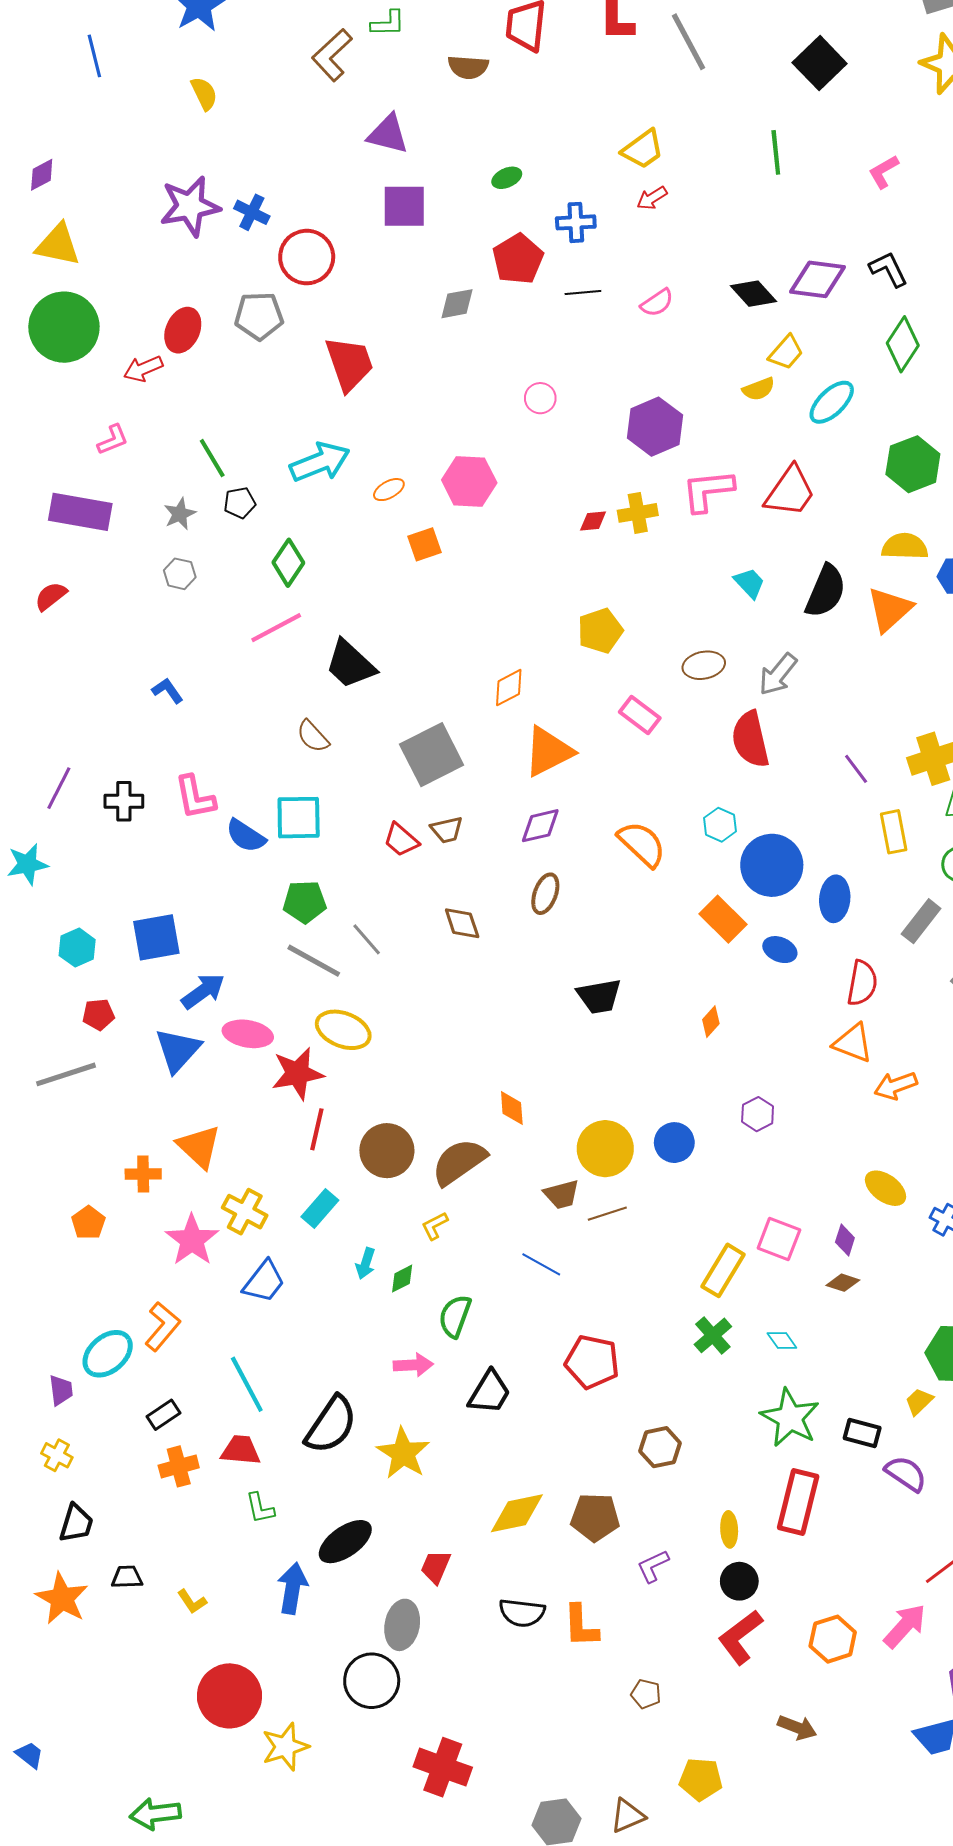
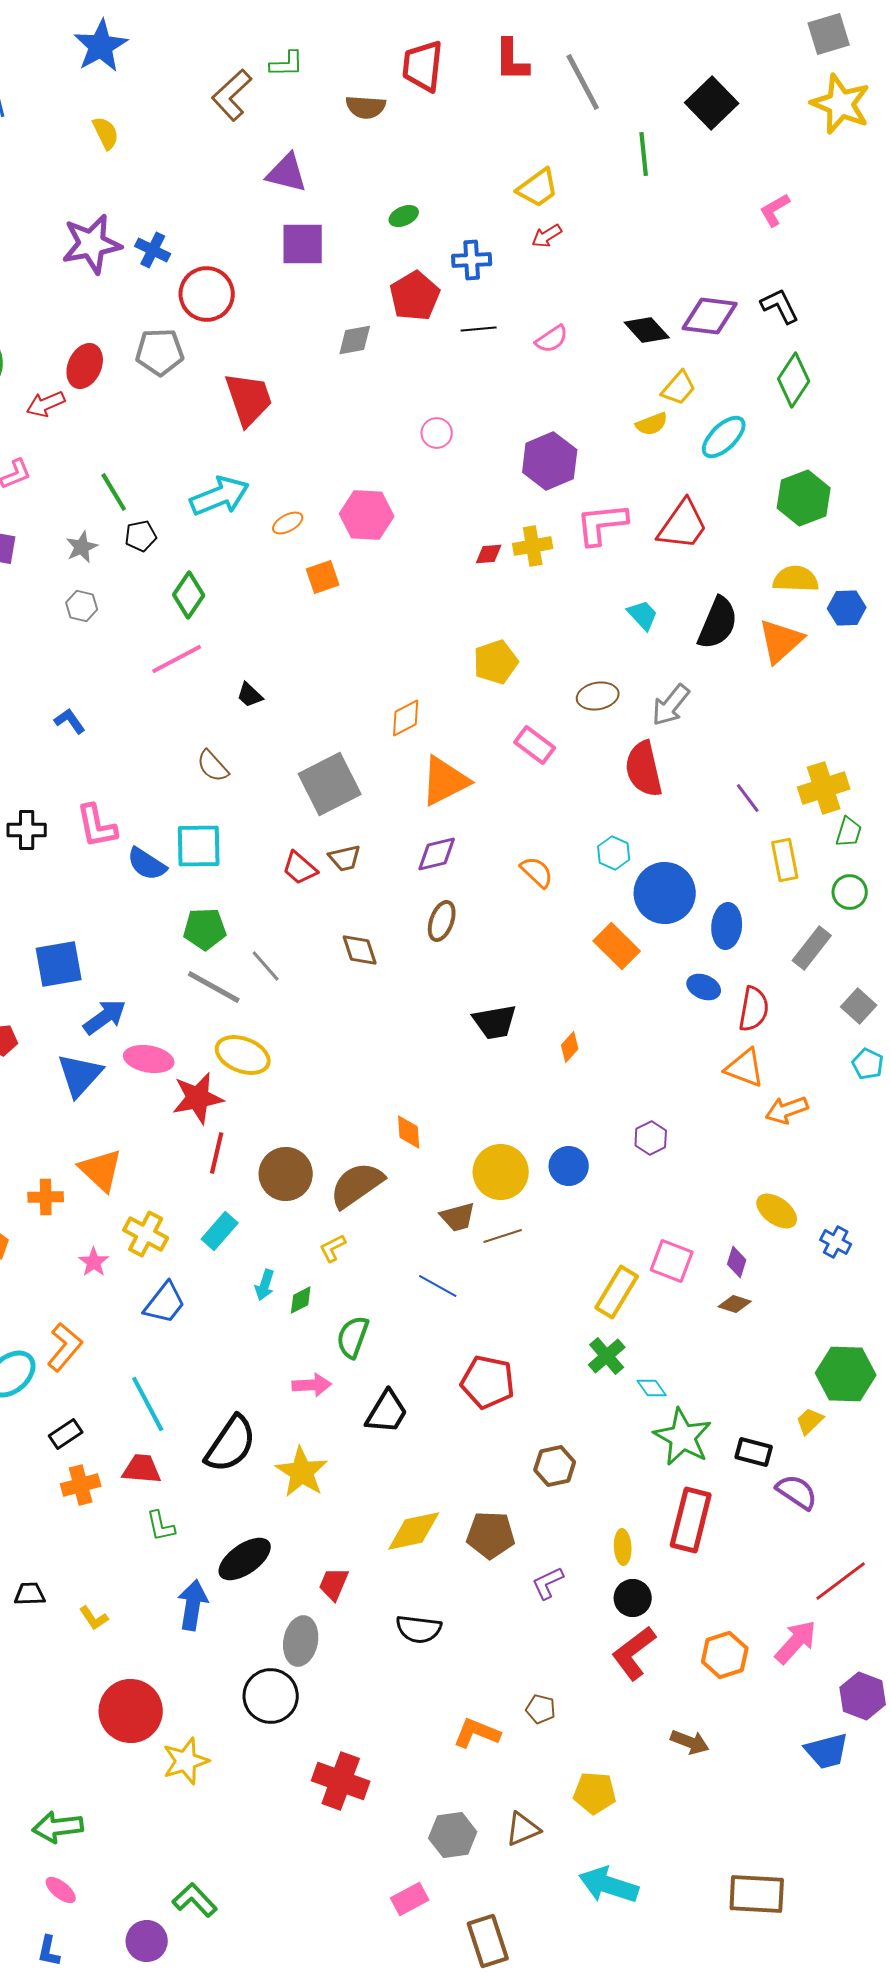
green line: (776, 152) -> (644, 154), moved
black trapezoid: (350, 664) -> (250, 695), size x0.5
orange semicircle: (642, 844) -> (537, 872), size x0.7
blue ellipse: (780, 950) -> (704, 987), moved
orange diamond: (711, 1022) -> (570, 1047), moved
pink star: (192, 1240) -> (94, 1262), size x0.6
cyan diamond: (782, 1341) -> (652, 1388), moved
orange L-shape: (581, 1626) -> (477, 1733), moved, turned 114

